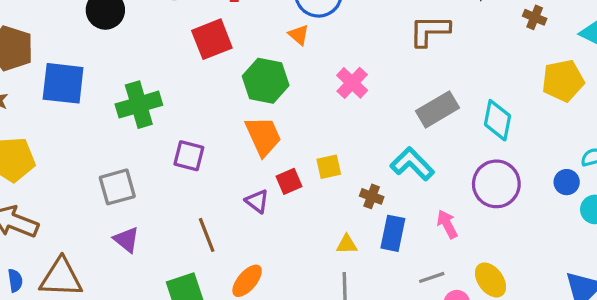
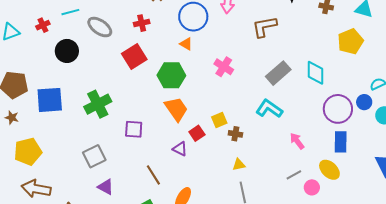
purple circle: (496, 184) -> (338, 109), moved
brown cross: (372, 196) -> (235, 134), moved
blue rectangle: (393, 233) -> (341, 142), moved

